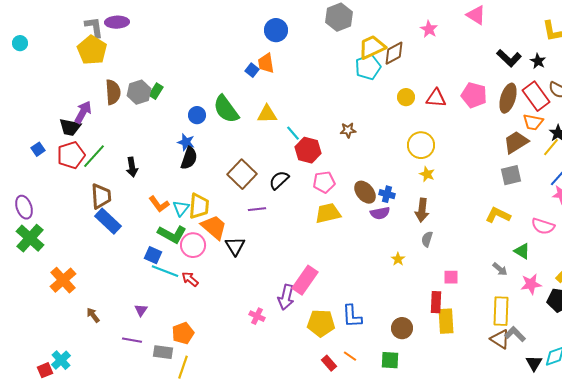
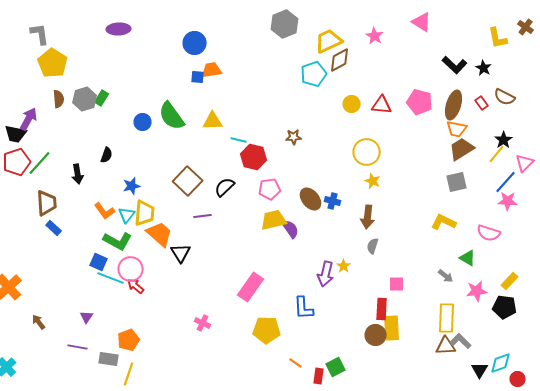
purple ellipse: (117, 22) -> (119, 29), moved
blue circle: (276, 30) -> (195, 43), moved
yellow trapezoid: (372, 47) -> (329, 41), moved
yellow pentagon: (92, 50) -> (53, 63), moved
orange trapezoid: (266, 63) -> (212, 70), turned 90
blue square: (252, 70) -> (198, 77), turned -32
brown semicircle: (113, 92) -> (59, 99), size x0.7
red rectangle: (536, 96) -> (482, 103), size x0.5
orange trapezoid: (533, 122) -> (457, 129), moved
cyan line: (293, 133) -> (239, 140), turned -35
blue star: (186, 142) -> (132, 186), moved, turned -30
black semicircle: (189, 158) -> (107, 155), moved, size x0.7
purple semicircle: (380, 213) -> (291, 229), moved, turned -114
blue rectangle: (108, 221) -> (54, 228), size x0.6
pink circle: (193, 245) -> (131, 269), moved
purple arrow: (286, 297) -> (326, 274), moved
blue L-shape: (352, 316) -> (304, 308), moved
brown circle: (402, 328) -> (376, 335), moved
brown triangle: (500, 339) -> (446, 346), turned -35
green square: (390, 360) -> (336, 367), turned -30
red rectangle: (329, 363) -> (319, 376), moved, turned 49

